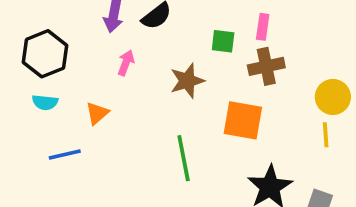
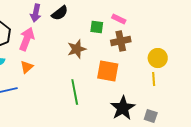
pink rectangle: (263, 27) -> (119, 19), turned -72
pink arrow: (126, 63) -> (27, 39), moved, size x1.6

